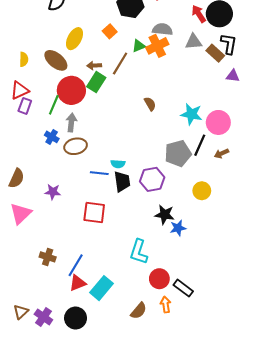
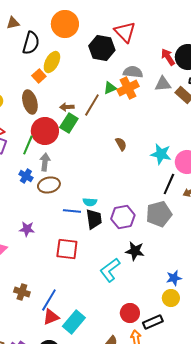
orange square: (110, 31) -> (39, 76), moved
yellow ellipse: (75, 39) -> (52, 62), moved
brown ellipse: (56, 60) -> (30, 102), turned 35
gray pentagon: (178, 153) -> (159, 214), moved
yellow circle: (202, 191) -> (171, 298), moved
blue star: (178, 228) -> (174, 278), moved
cyan L-shape: (139, 252) -> (110, 270), moved, turned 35
black rectangle: (183, 288) -> (153, 322), turned -60

